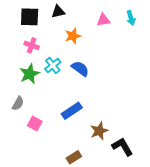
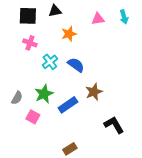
green star: (30, 74) -> (44, 94), moved
brown star: (99, 131) -> (94, 92), moved
black L-shape: (122, 147) -> (114, 125), moved

